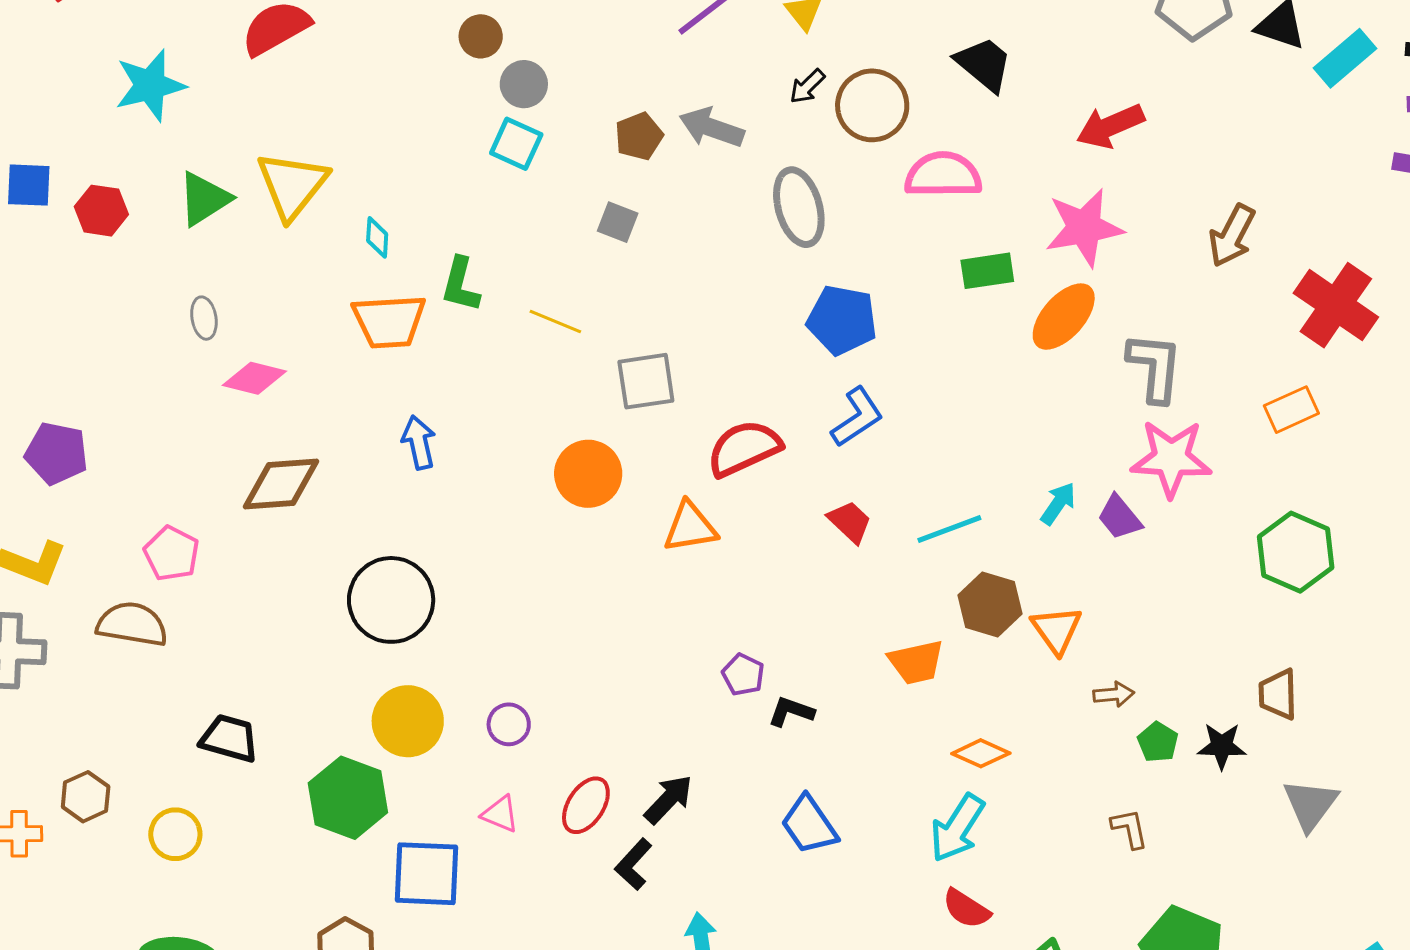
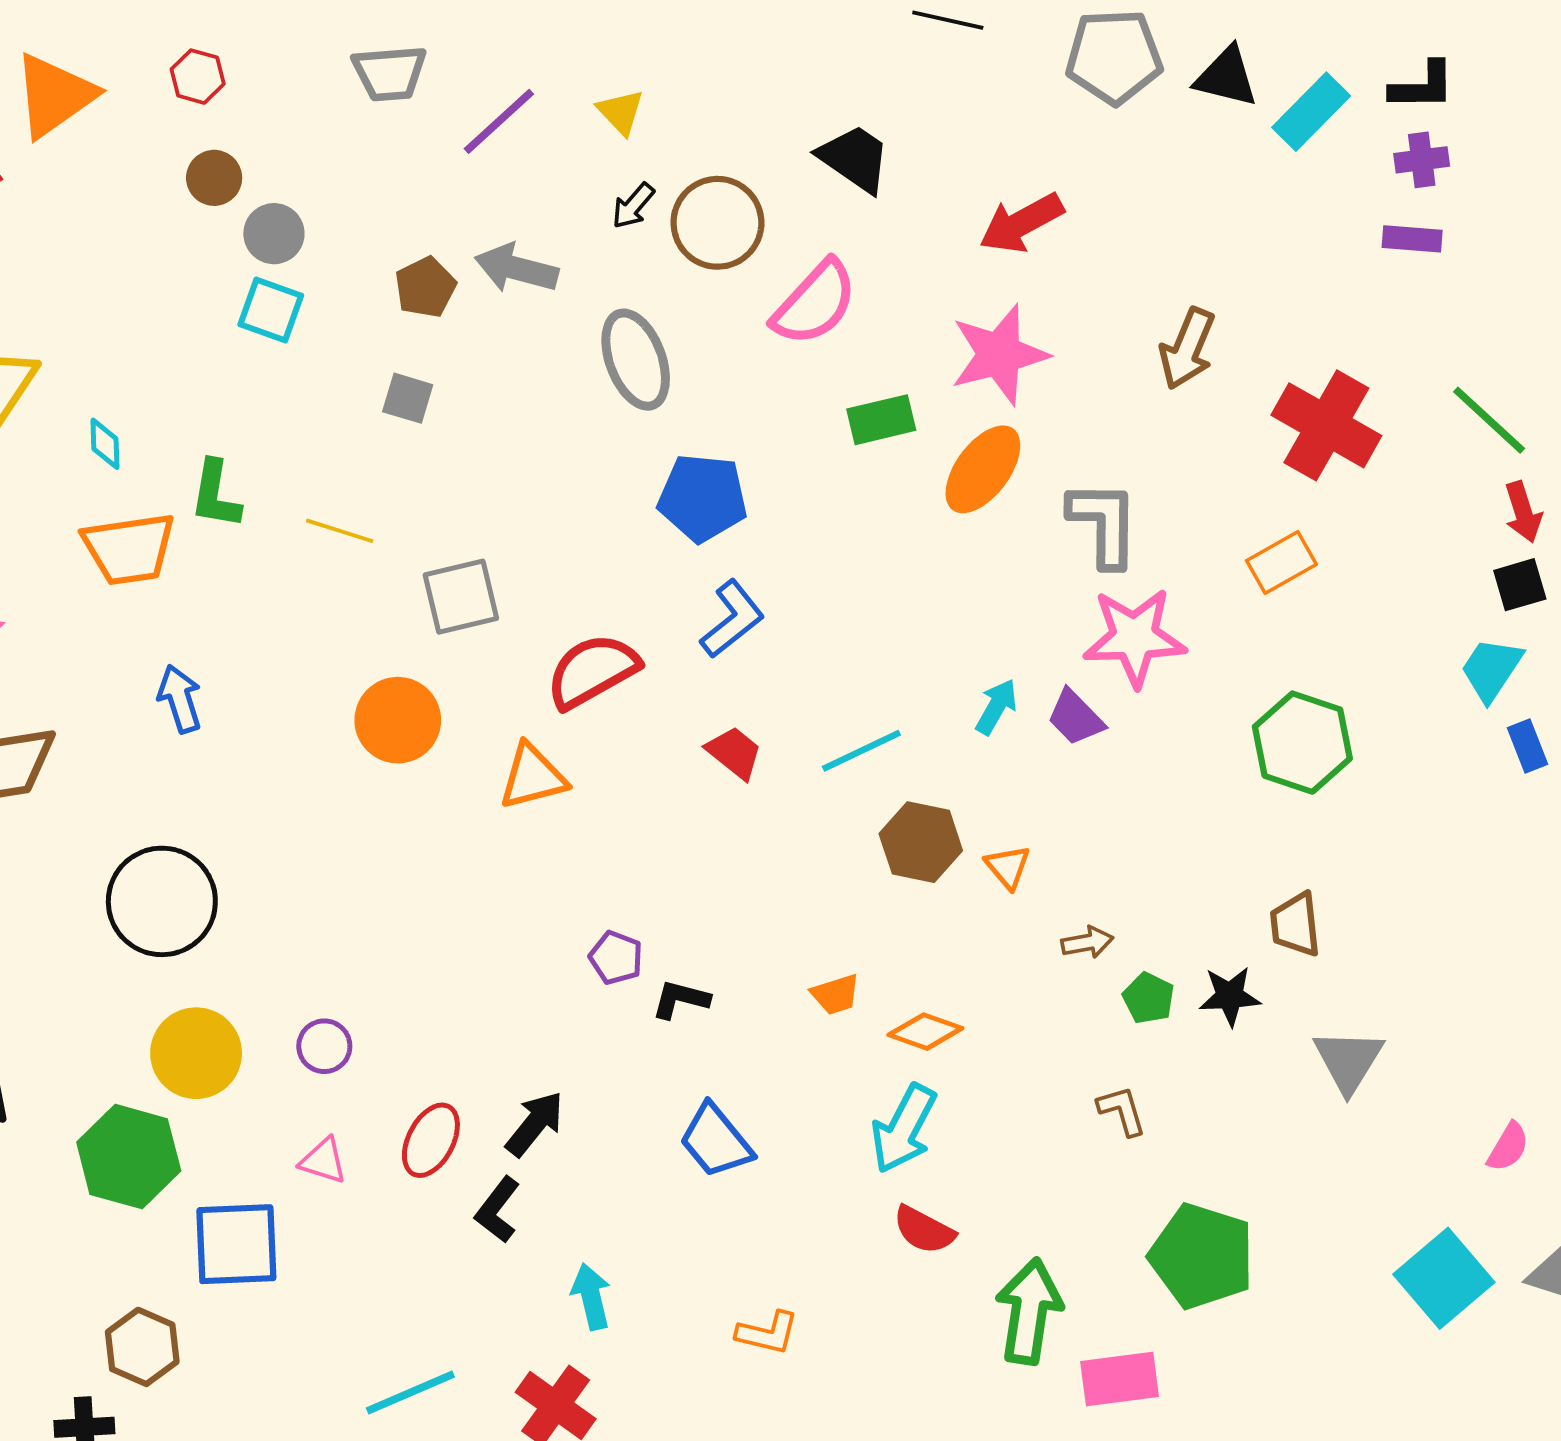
pink semicircle: (943, 175) -> (815, 303), turned 138
orange triangle: (1057, 630) -> (1008, 867), size x0.7
orange trapezoid: (916, 662) -> (836, 994), moved, size x0.7

